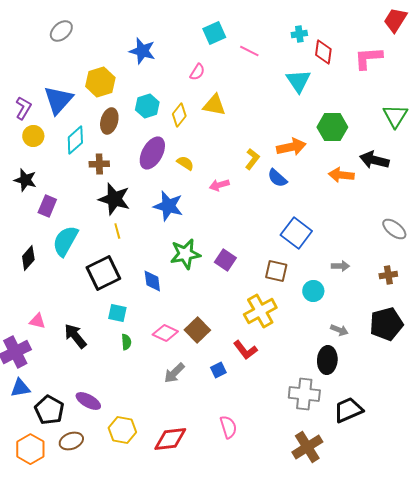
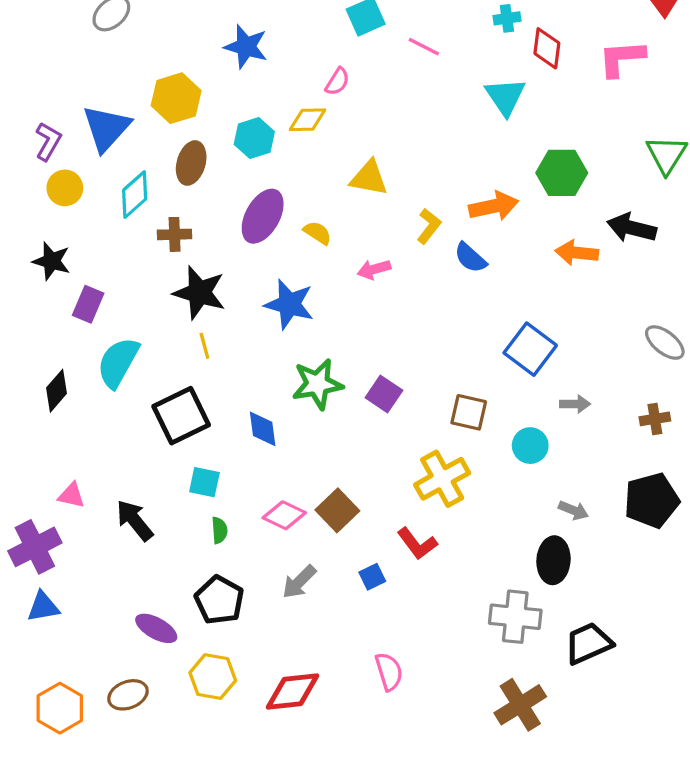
yellow triangle: (214, 105) -> (369, 178), moved
yellow diamond: (179, 115) -> (307, 120), moved, turned 50
blue square: (296, 233) -> (530, 349), moved
black pentagon: (49, 410) -> (219, 600), moved

